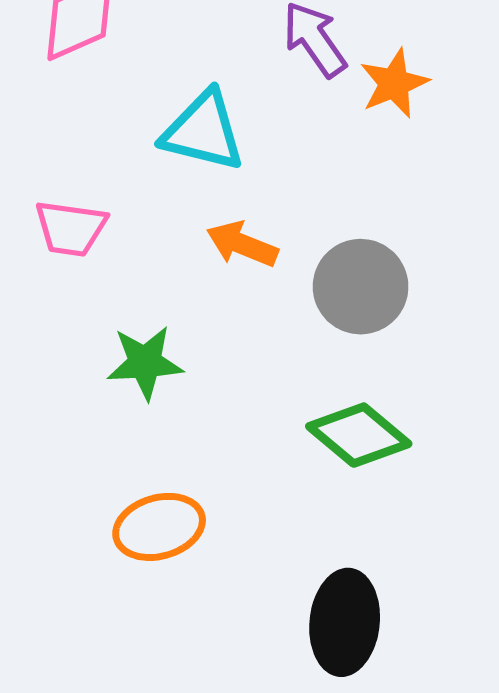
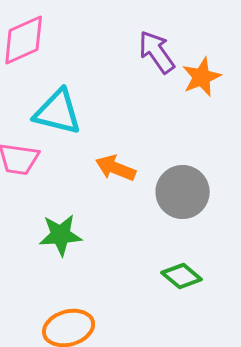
cyan triangle: (203, 131) -> (58, 112), moved
green diamond: (359, 435) -> (182, 276), size x0.7

